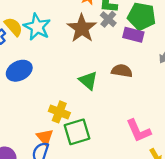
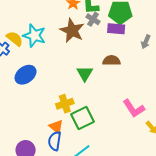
green triangle: (88, 81) -> (85, 73), turned 30
yellow cross: (59, 112) -> (65, 104), turned -30

